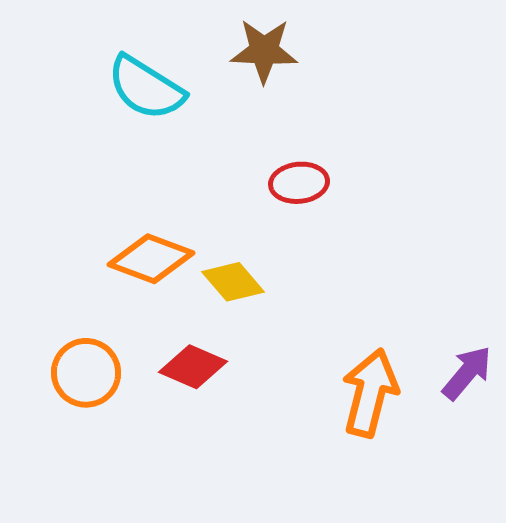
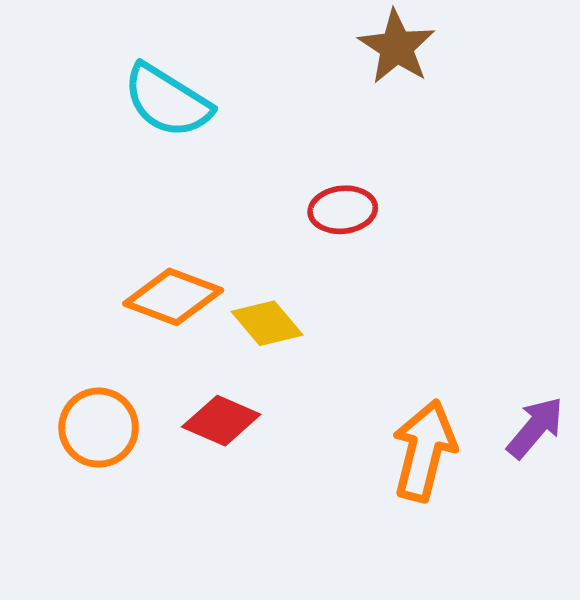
brown star: (264, 51) -> (397, 47), moved, turned 30

